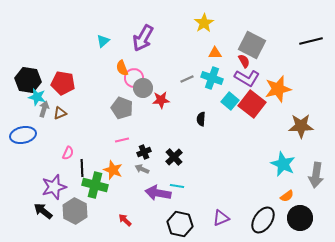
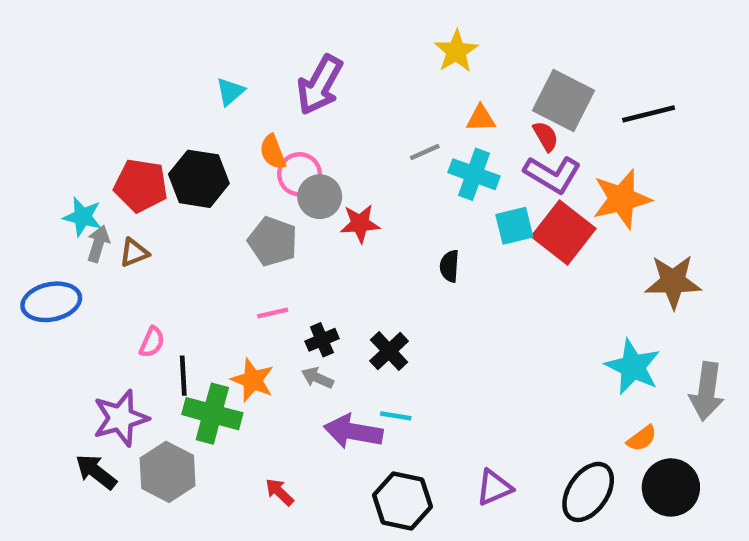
black line: (311, 41) -> (649, 114), moved
gray line: (187, 79) -> (425, 152), moved
black hexagon: (28, 80) -> (199, 179), moved
cyan square: (230, 101) -> (514, 226), turned 36

